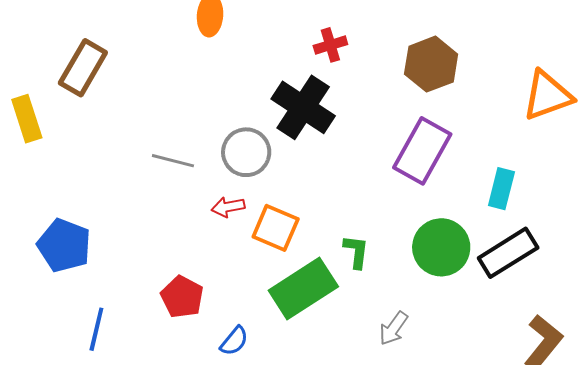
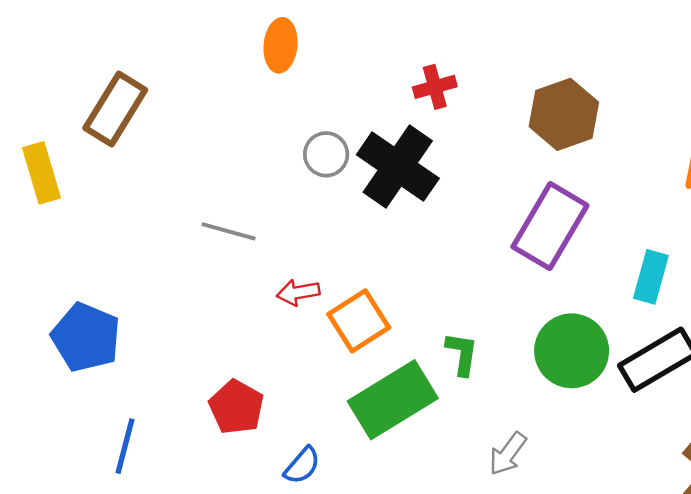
gray circle: (246, 152) -> (326, 154), moved, size x0.7
orange square: (276, 228) -> (359, 321), turned 33

